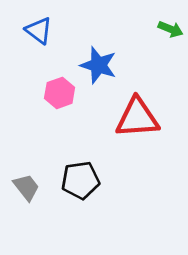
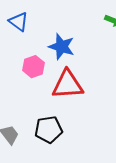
red triangle: (137, 118) -> (68, 85), moved

